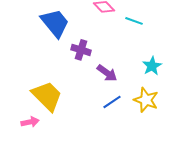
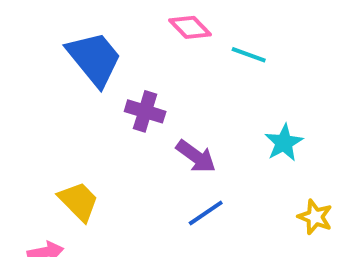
yellow trapezoid: (47, 96) -> (79, 201), size x0.7
yellow star: (146, 100) -> (315, 217), moved, size x0.7

